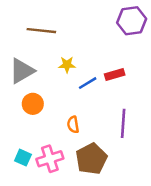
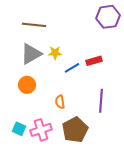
gray triangle: (22, 71) -> (31, 54), moved

